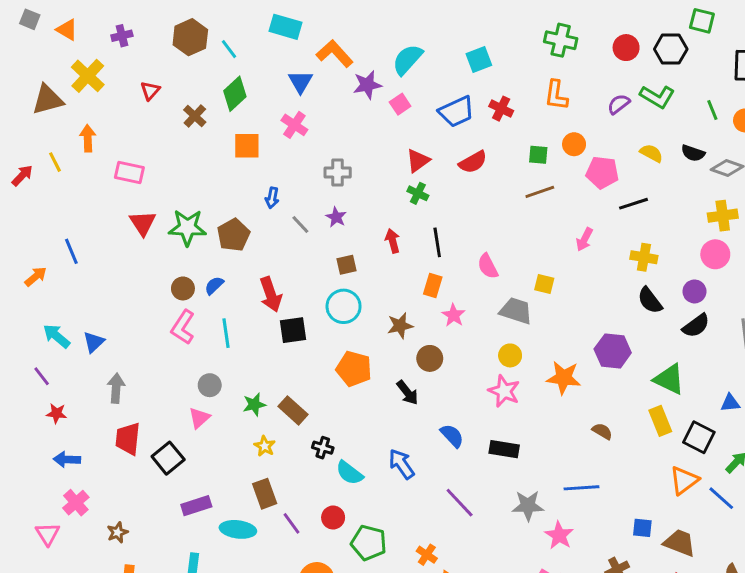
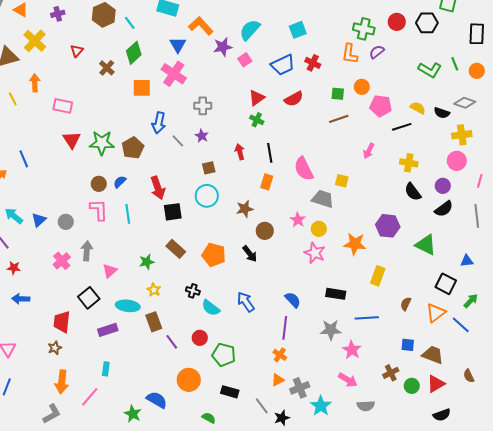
green cross: (561, 40) -> (364, 29), moved
green L-shape: (657, 97) -> (430, 70), moved
purple semicircle: (619, 104) -> (377, 52), moved
pink cross: (294, 125) -> (174, 74), size x1.4
yellow semicircle: (651, 153) -> (418, 108), moved
black semicircle: (693, 153) -> (442, 113), moved
blue arrow: (272, 198) -> (159, 123), size x1.5
pink semicircle: (488, 266) -> (304, 169), size x1.4
pink star: (454, 315) -> (298, 220), moved
pink L-shape: (183, 327) -> (99, 210), turned 145
orange pentagon: (354, 369) -> (214, 255), moved
gray circle: (210, 385) -> (66, 222), moved
gray arrow: (116, 388) -> (87, 251), moved
brown rectangle: (293, 410) -> (176, 249), moved
yellow rectangle: (660, 421) -> (378, 276), moved, turned 42
brown semicircle: (602, 431) -> (406, 304), moved, turned -96
blue semicircle: (452, 436) -> (293, 300), moved
red trapezoid: (128, 439) -> (62, 322), moved
black rectangle: (504, 449) -> (336, 294), moved
pink cross: (76, 503) -> (62, 261), moved
purple line: (460, 503) -> (285, 328), turned 50
cyan ellipse: (238, 529) -> (128, 306), moved
orange cross: (427, 555) -> (280, 355), moved

